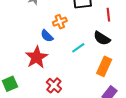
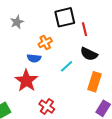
red line: (108, 15) -> (84, 29), moved
blue semicircle: (47, 36) -> (34, 58), turned -32

